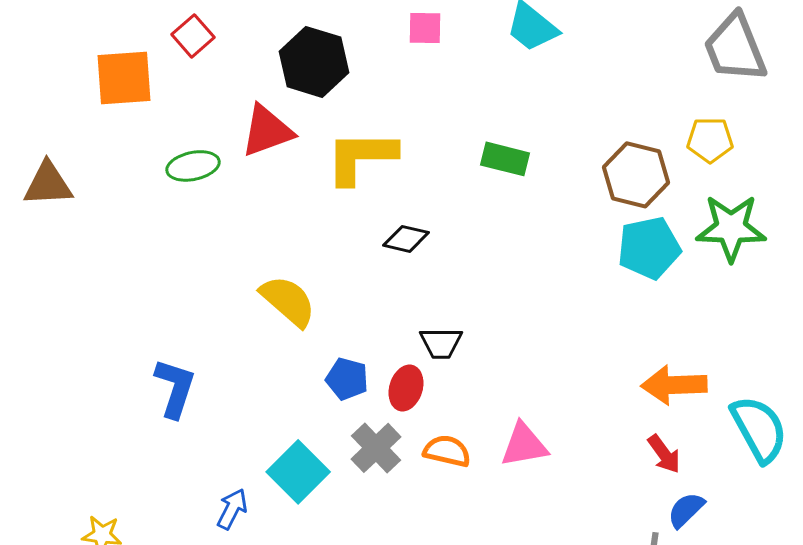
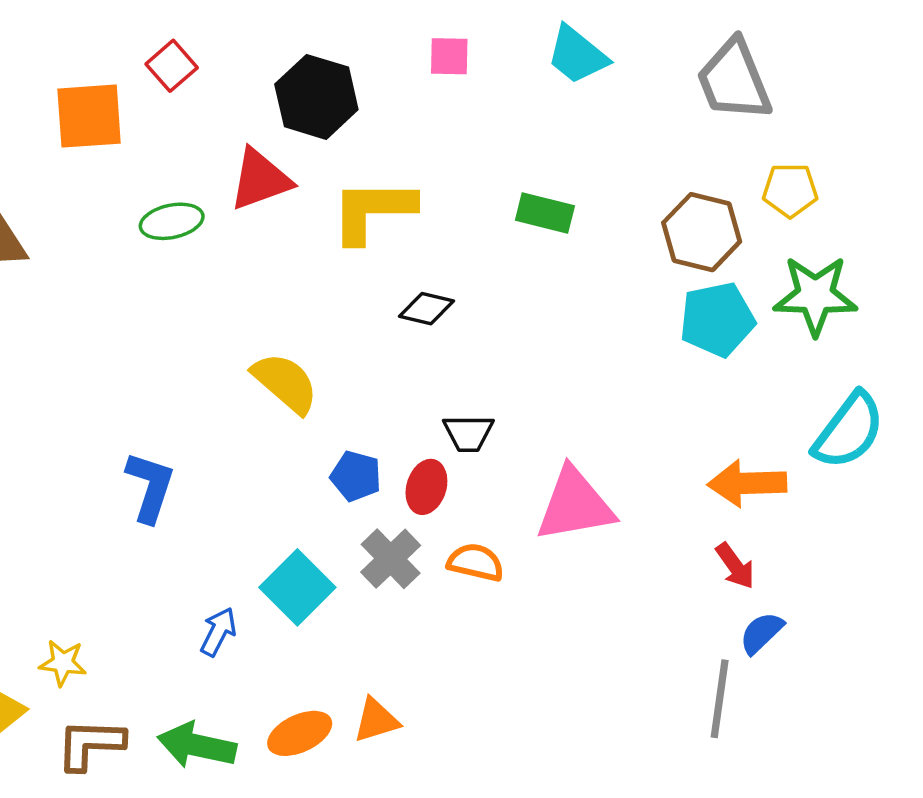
gray trapezoid: (735, 48) -> (734, 80), moved
cyan semicircle: (759, 429) -> (849, 431), moved, turned 66
pink triangle: (524, 445) -> (575, 505), moved, size x1.4

